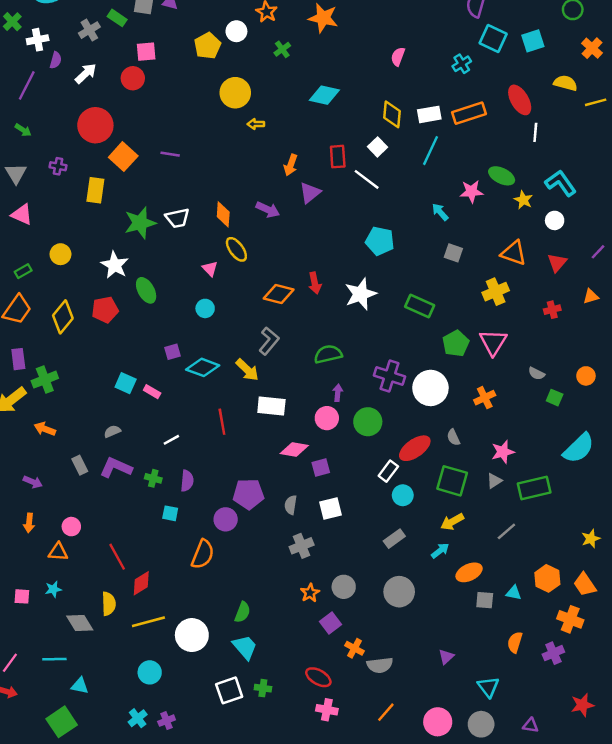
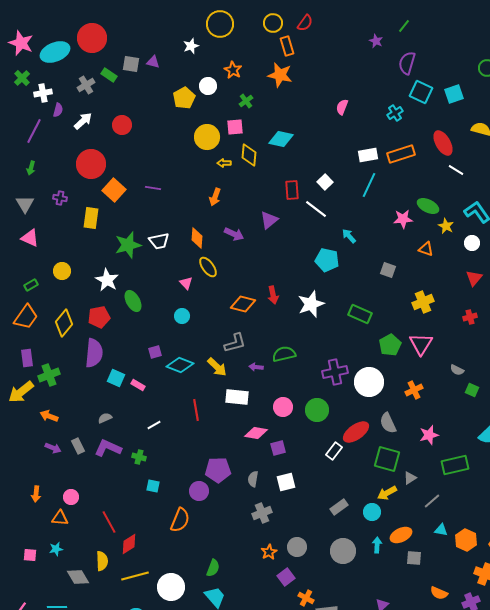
pink square: (146, 52) -> (235, 127), moved
yellow diamond: (392, 114) -> (249, 155), moved
green arrow: (23, 130) -> (31, 168), turned 72
white line: (535, 132) -> (456, 170), turned -63
orange arrow: (291, 165) -> (215, 197), moved
cyan arrow: (440, 212) -> (349, 236), moved
orange triangle: (514, 253) -> (426, 249), moved, size x0.7
gray L-shape: (269, 341) -> (235, 343), turned 35
purple cross: (389, 376) -> (335, 372), turned -30
purple arrow: (338, 393) -> (256, 367), moved, turned -88
gray semicircle: (453, 437) -> (388, 423), size x1.5
purple semicircle: (187, 481) -> (94, 353), moved, size x1.6
gray triangle: (494, 481) -> (410, 478), moved
purple arrow: (33, 482) -> (53, 448), moved
cyan circle: (403, 495) -> (372, 512), moved
cyan arrow: (440, 551) -> (377, 545), moved, turned -49
cyan triangle: (514, 593) -> (441, 530), moved
orange semicircle: (515, 642) -> (439, 593), turned -84

